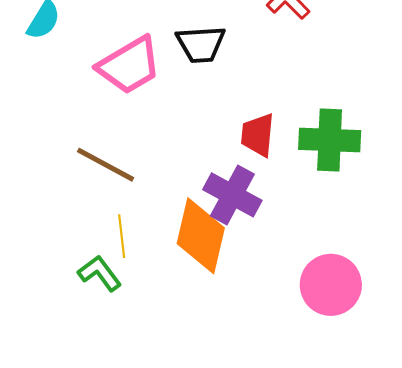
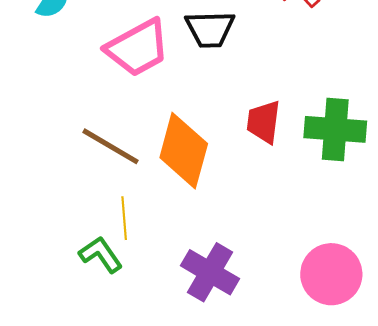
purple cross: (232, 195) -> (210, 272), moved
orange diamond: (201, 236) -> (184, 151), moved

